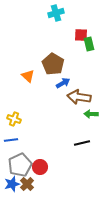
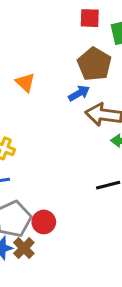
red square: (81, 35) -> (90, 18), moved
brown pentagon: (53, 64) -> (94, 64), moved

